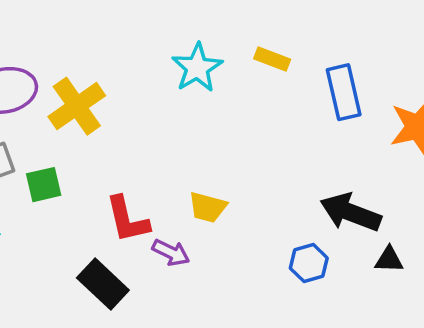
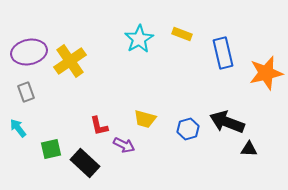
green square: (44, 185) -> (51, 149), moved
red L-shape: (127, 219) -> (99, 126), size x0.7
blue hexagon: (309, 263) -> (188, 129), moved

